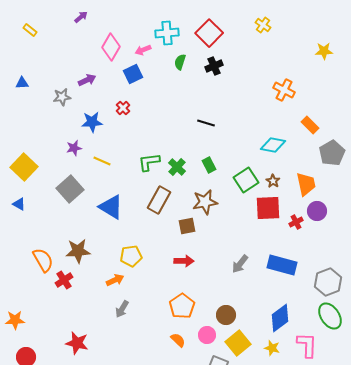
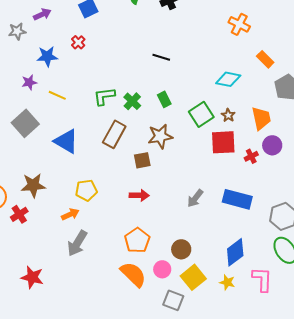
gray arrow: (122, 309) -> (77, 243), size x1.5
orange semicircle: (178, 340) -> (133, 274), size x1.8

